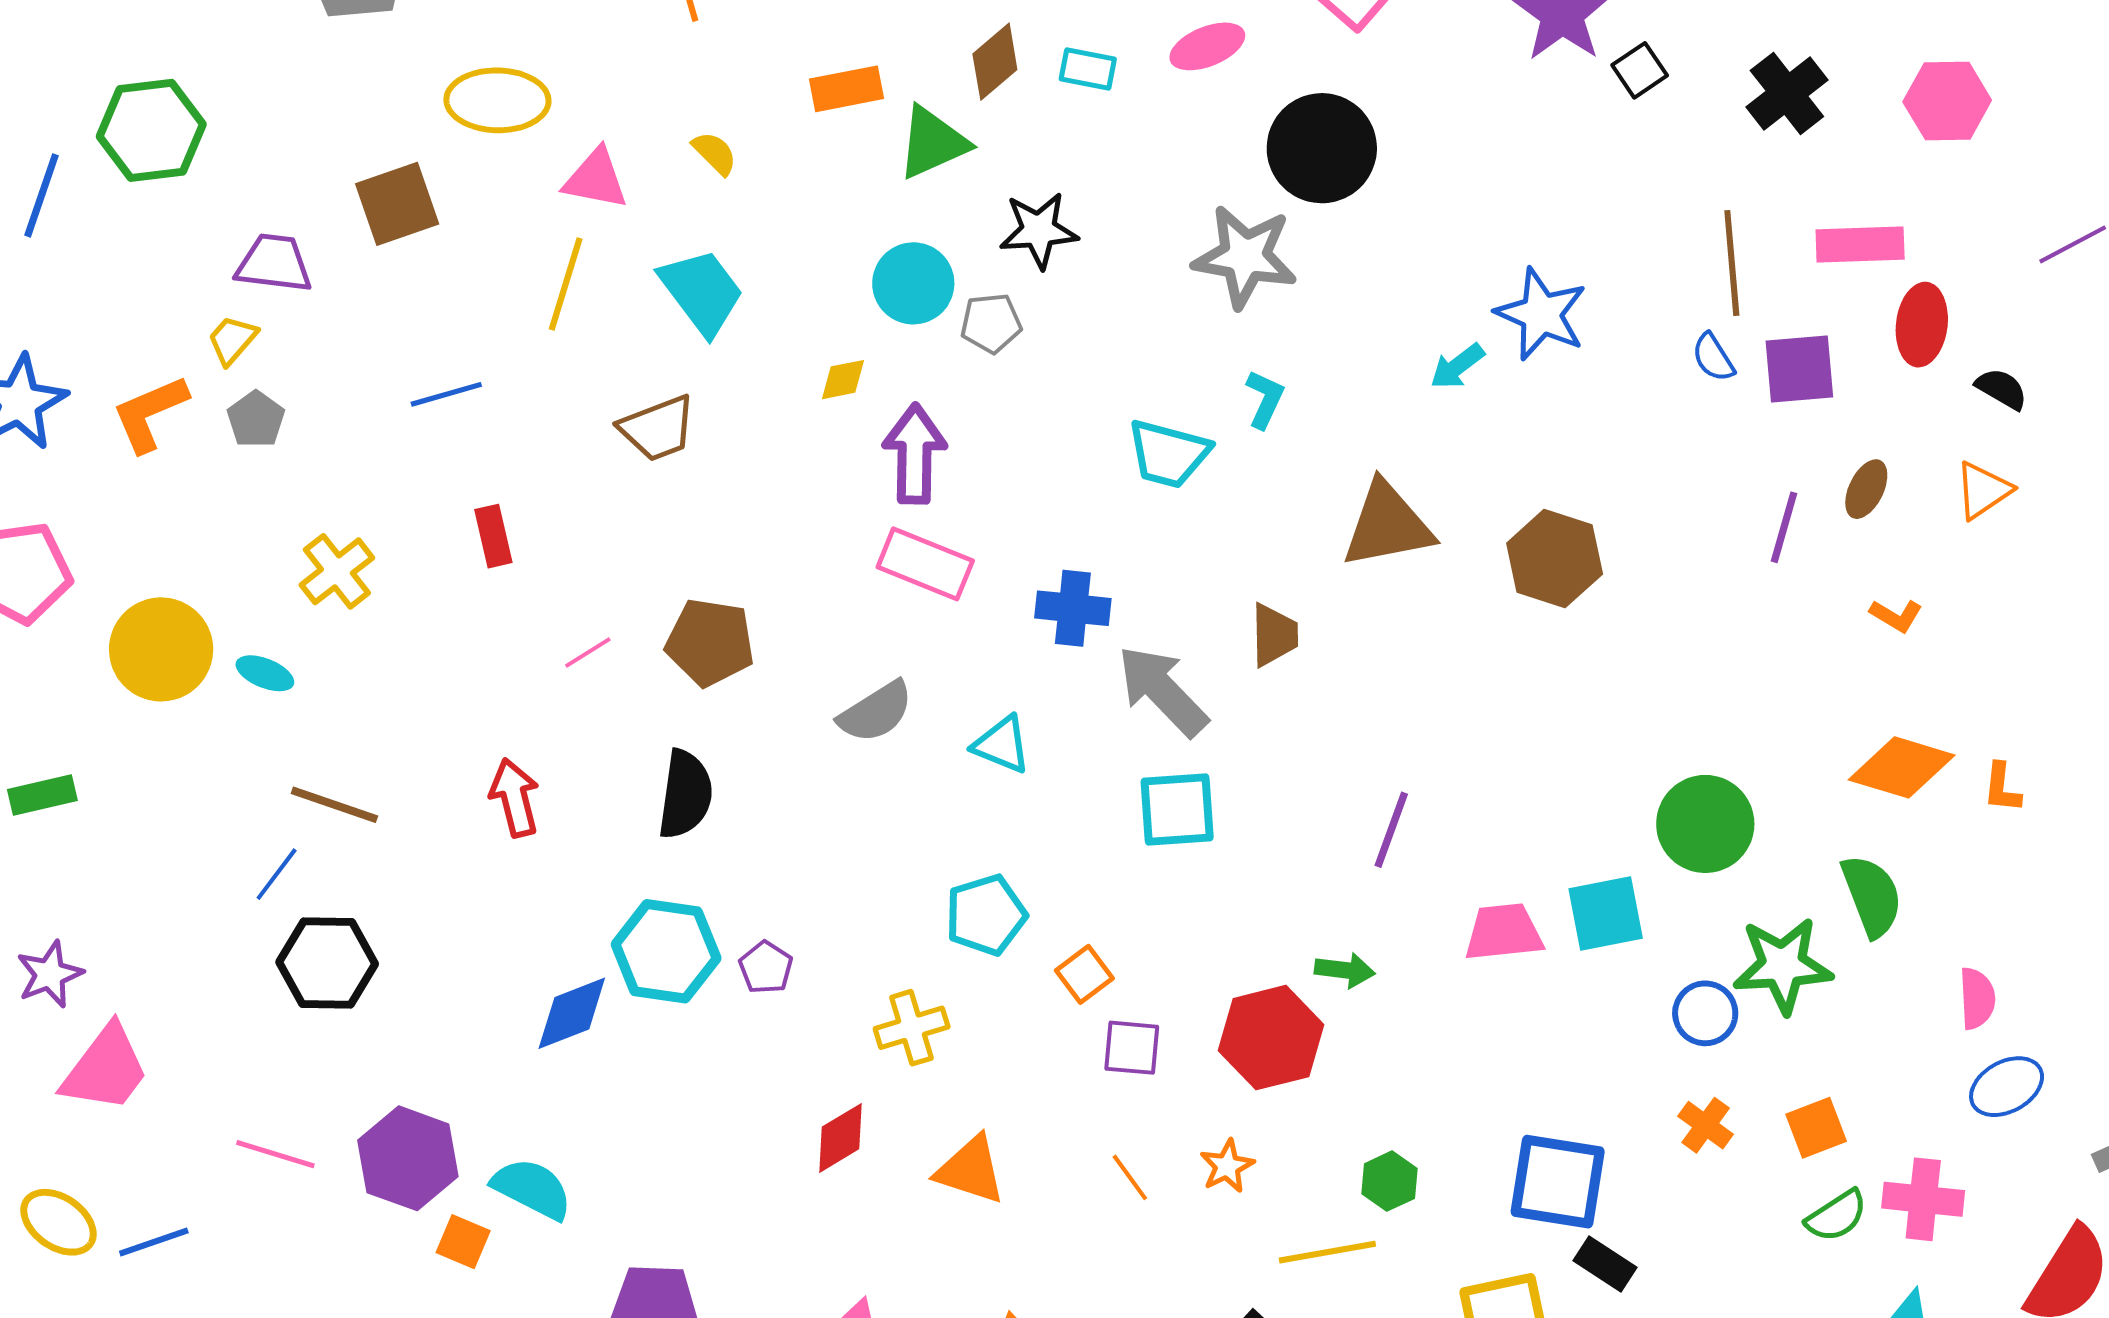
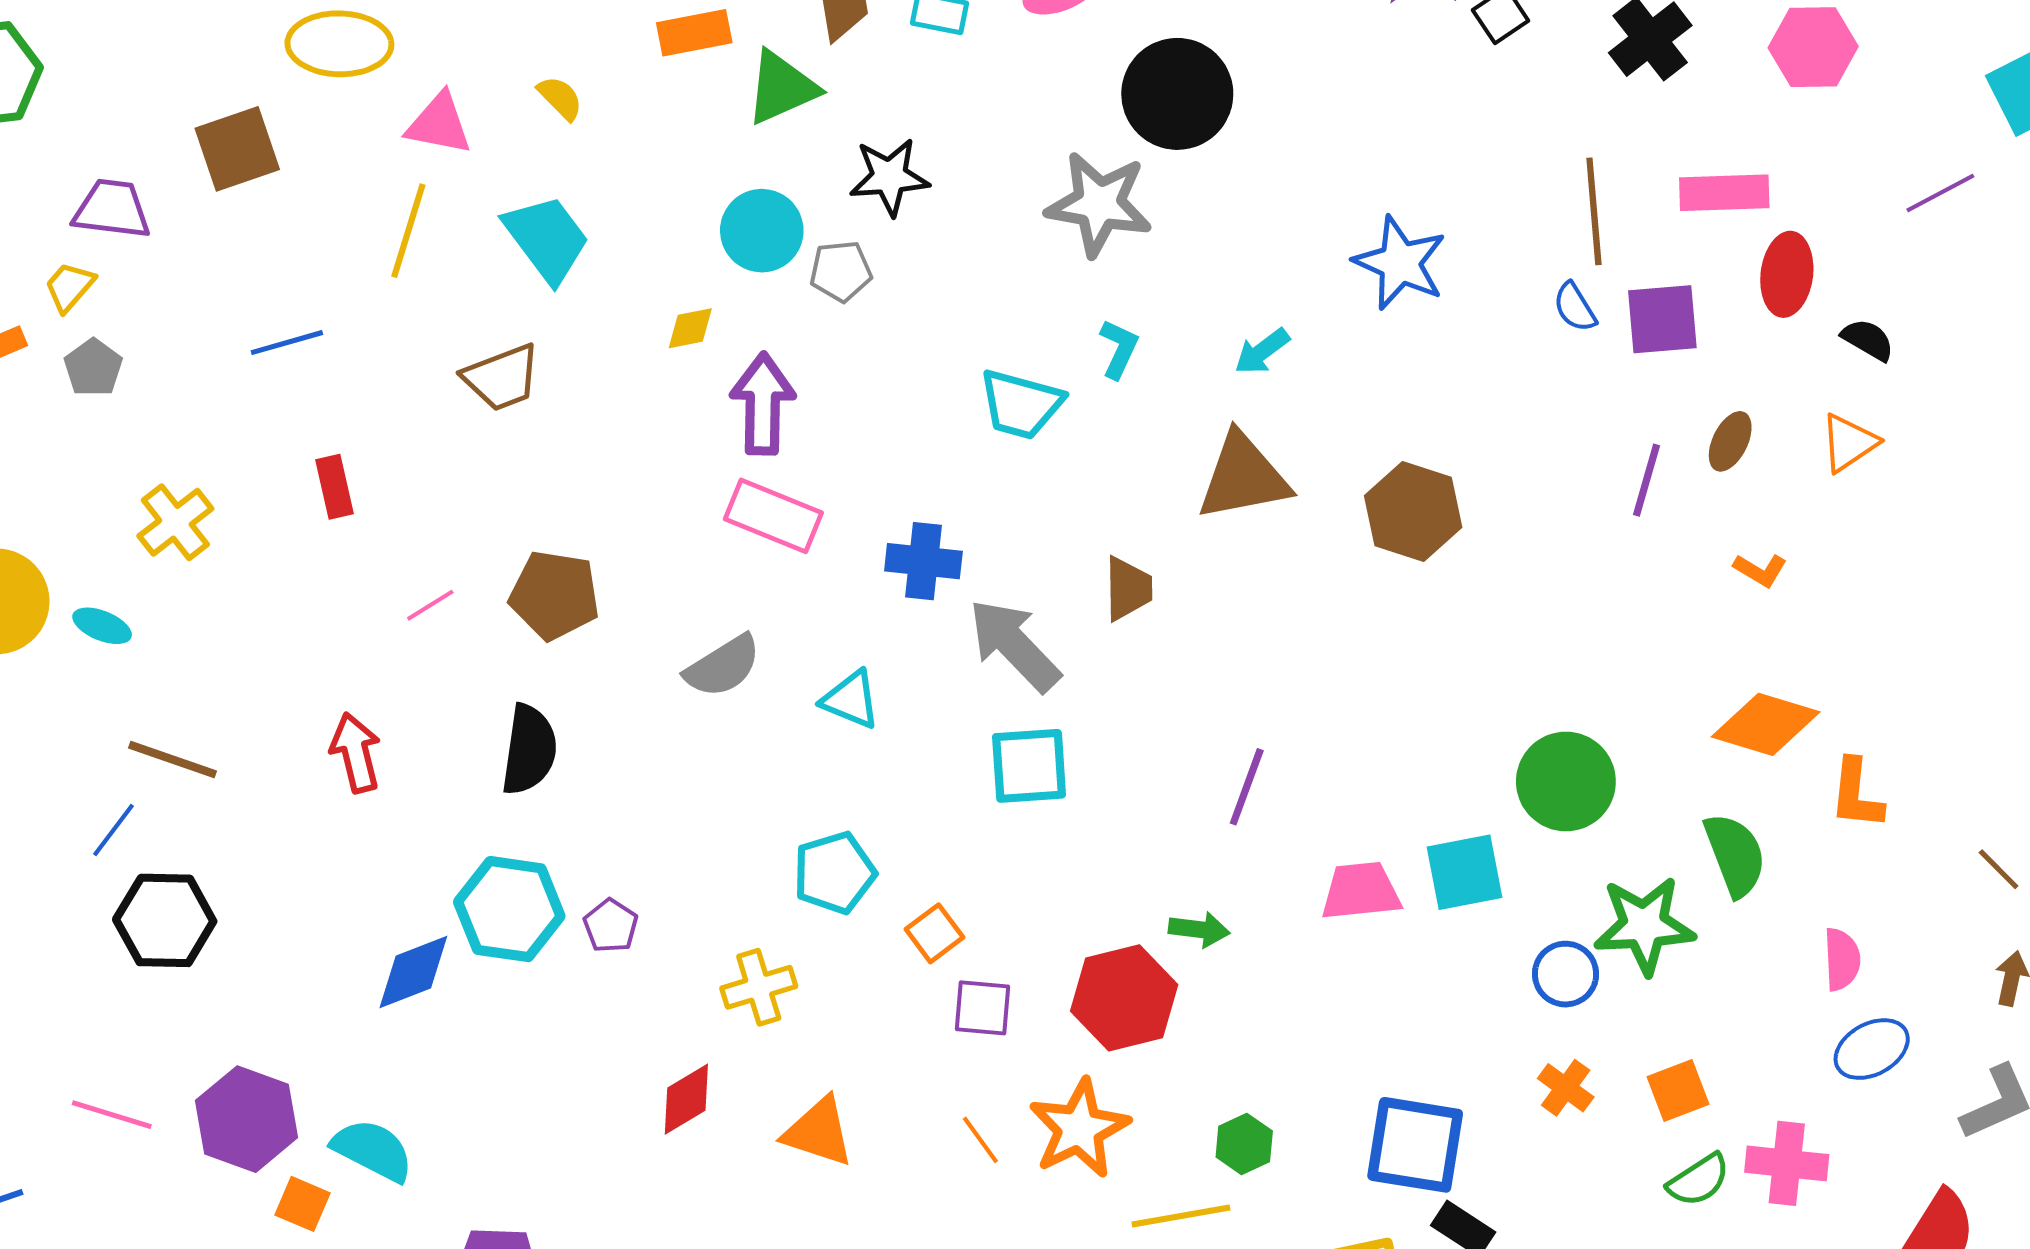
cyan arrow: (1457, 366) -> (1262, 351), moved
orange L-shape: (2002, 788) -> (1856, 794), moved, size x1.4
orange star: (1227, 1166) -> (1079, 1129), size x1.8

